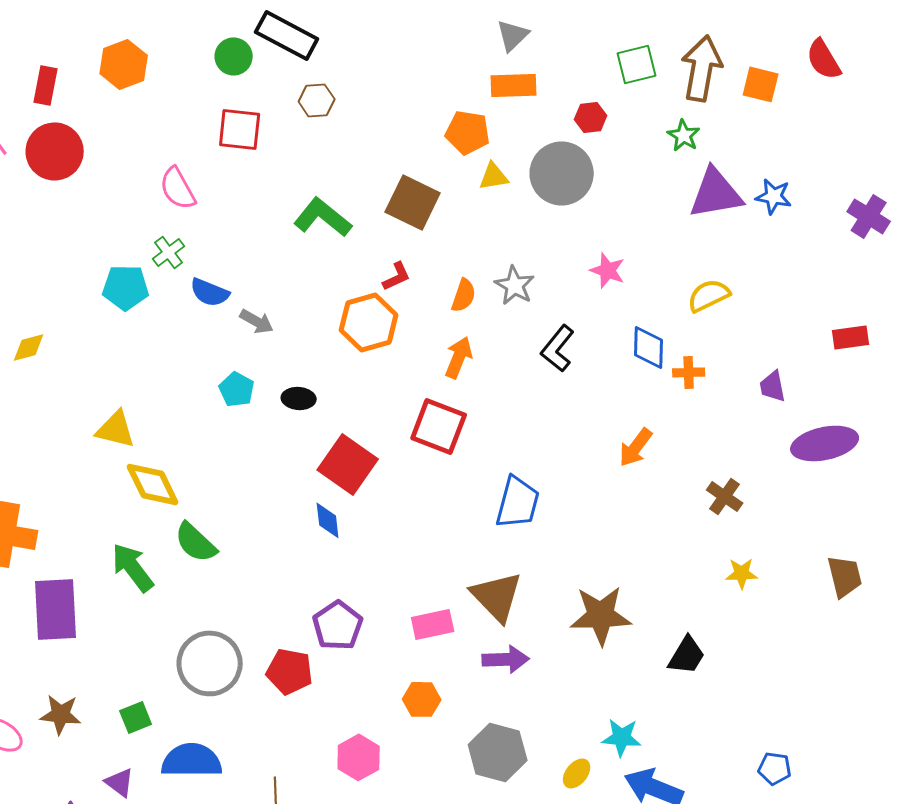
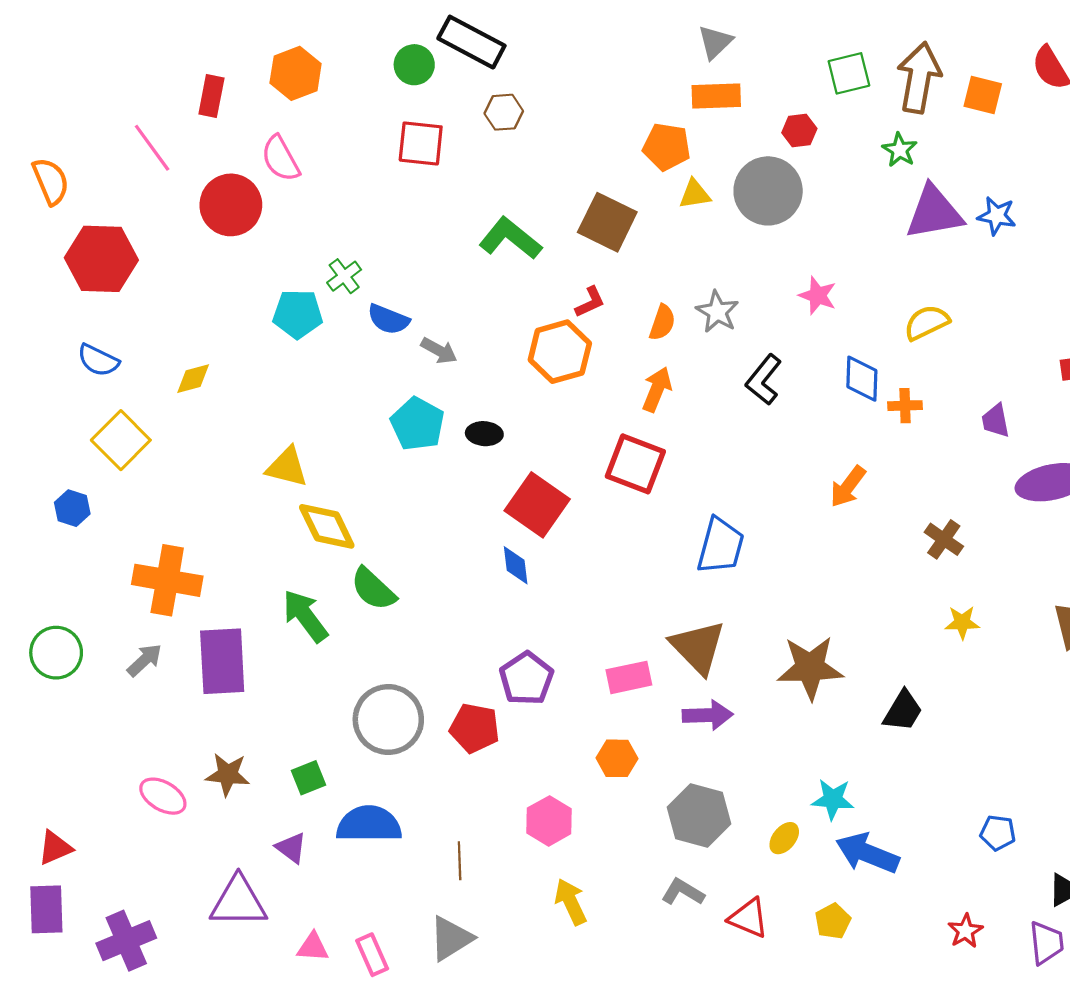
red circle: (55, 151) -> (231, 205), moved
pink semicircle: (178, 188) -> (280, 159), moved
cyan pentagon: (237, 389) -> (417, 424), size x1.4

